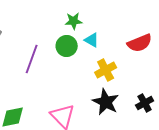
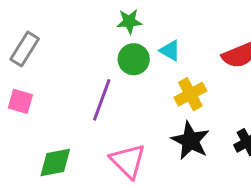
green star: (74, 21) -> (129, 21), moved
purple line: (32, 59) -> (102, 100), moved

